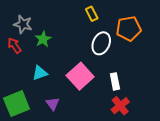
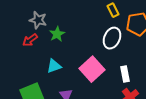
yellow rectangle: (92, 14) -> (113, 10), moved
red arrow: (14, 45) -> (30, 40), turned -91

